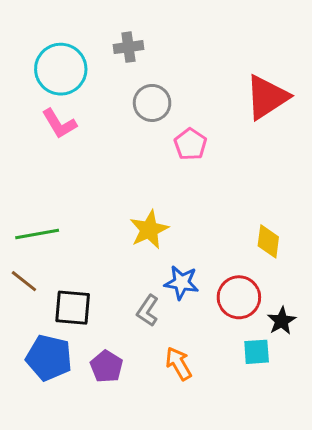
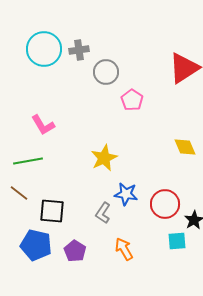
gray cross: (128, 47) -> (79, 50), moved
pink L-shape: (59, 124) -> (43, 125), moved
yellow diamond: (268, 241) -> (185, 147), moved, turned -30

